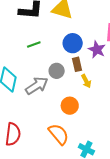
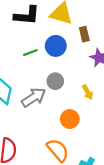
blue circle: (73, 43) -> (56, 46), moved
brown rectangle: (77, 64) -> (84, 34), moved

